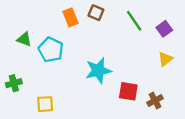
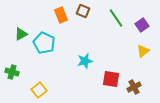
green triangle: (24, 39) -> (21, 34), turned -48
cyan star: (98, 70) -> (85, 61), size x0.7
green cross: (14, 83) -> (12, 72), turned 32
yellow square: (45, 104) -> (39, 90), turned -35

